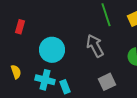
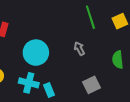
gray arrow: (95, 46) -> (79, 49), size x0.6

